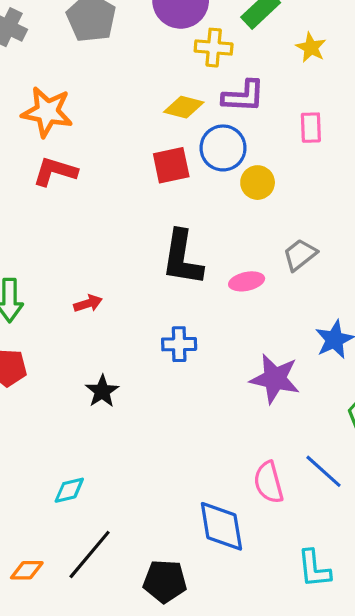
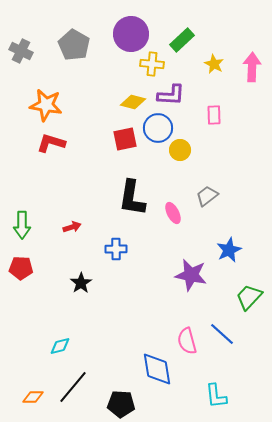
pink ellipse: (247, 281) -> (173, 213), turned 75
blue cross: (179, 344) -> (116, 249), moved

